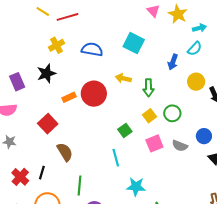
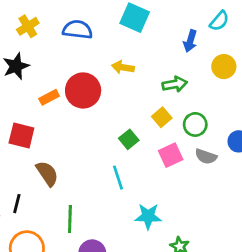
green arrow: (148, 88) -> (175, 84), moved, turned -96
green circle: (172, 113) -> (195, 124), moved
red square: (48, 124) -> (21, 135), turned -30

